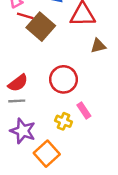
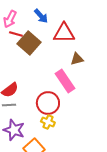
red circle: (64, 79) -> (48, 103), moved
pink rectangle: (84, 111) -> (65, 81), moved, size x1.6

